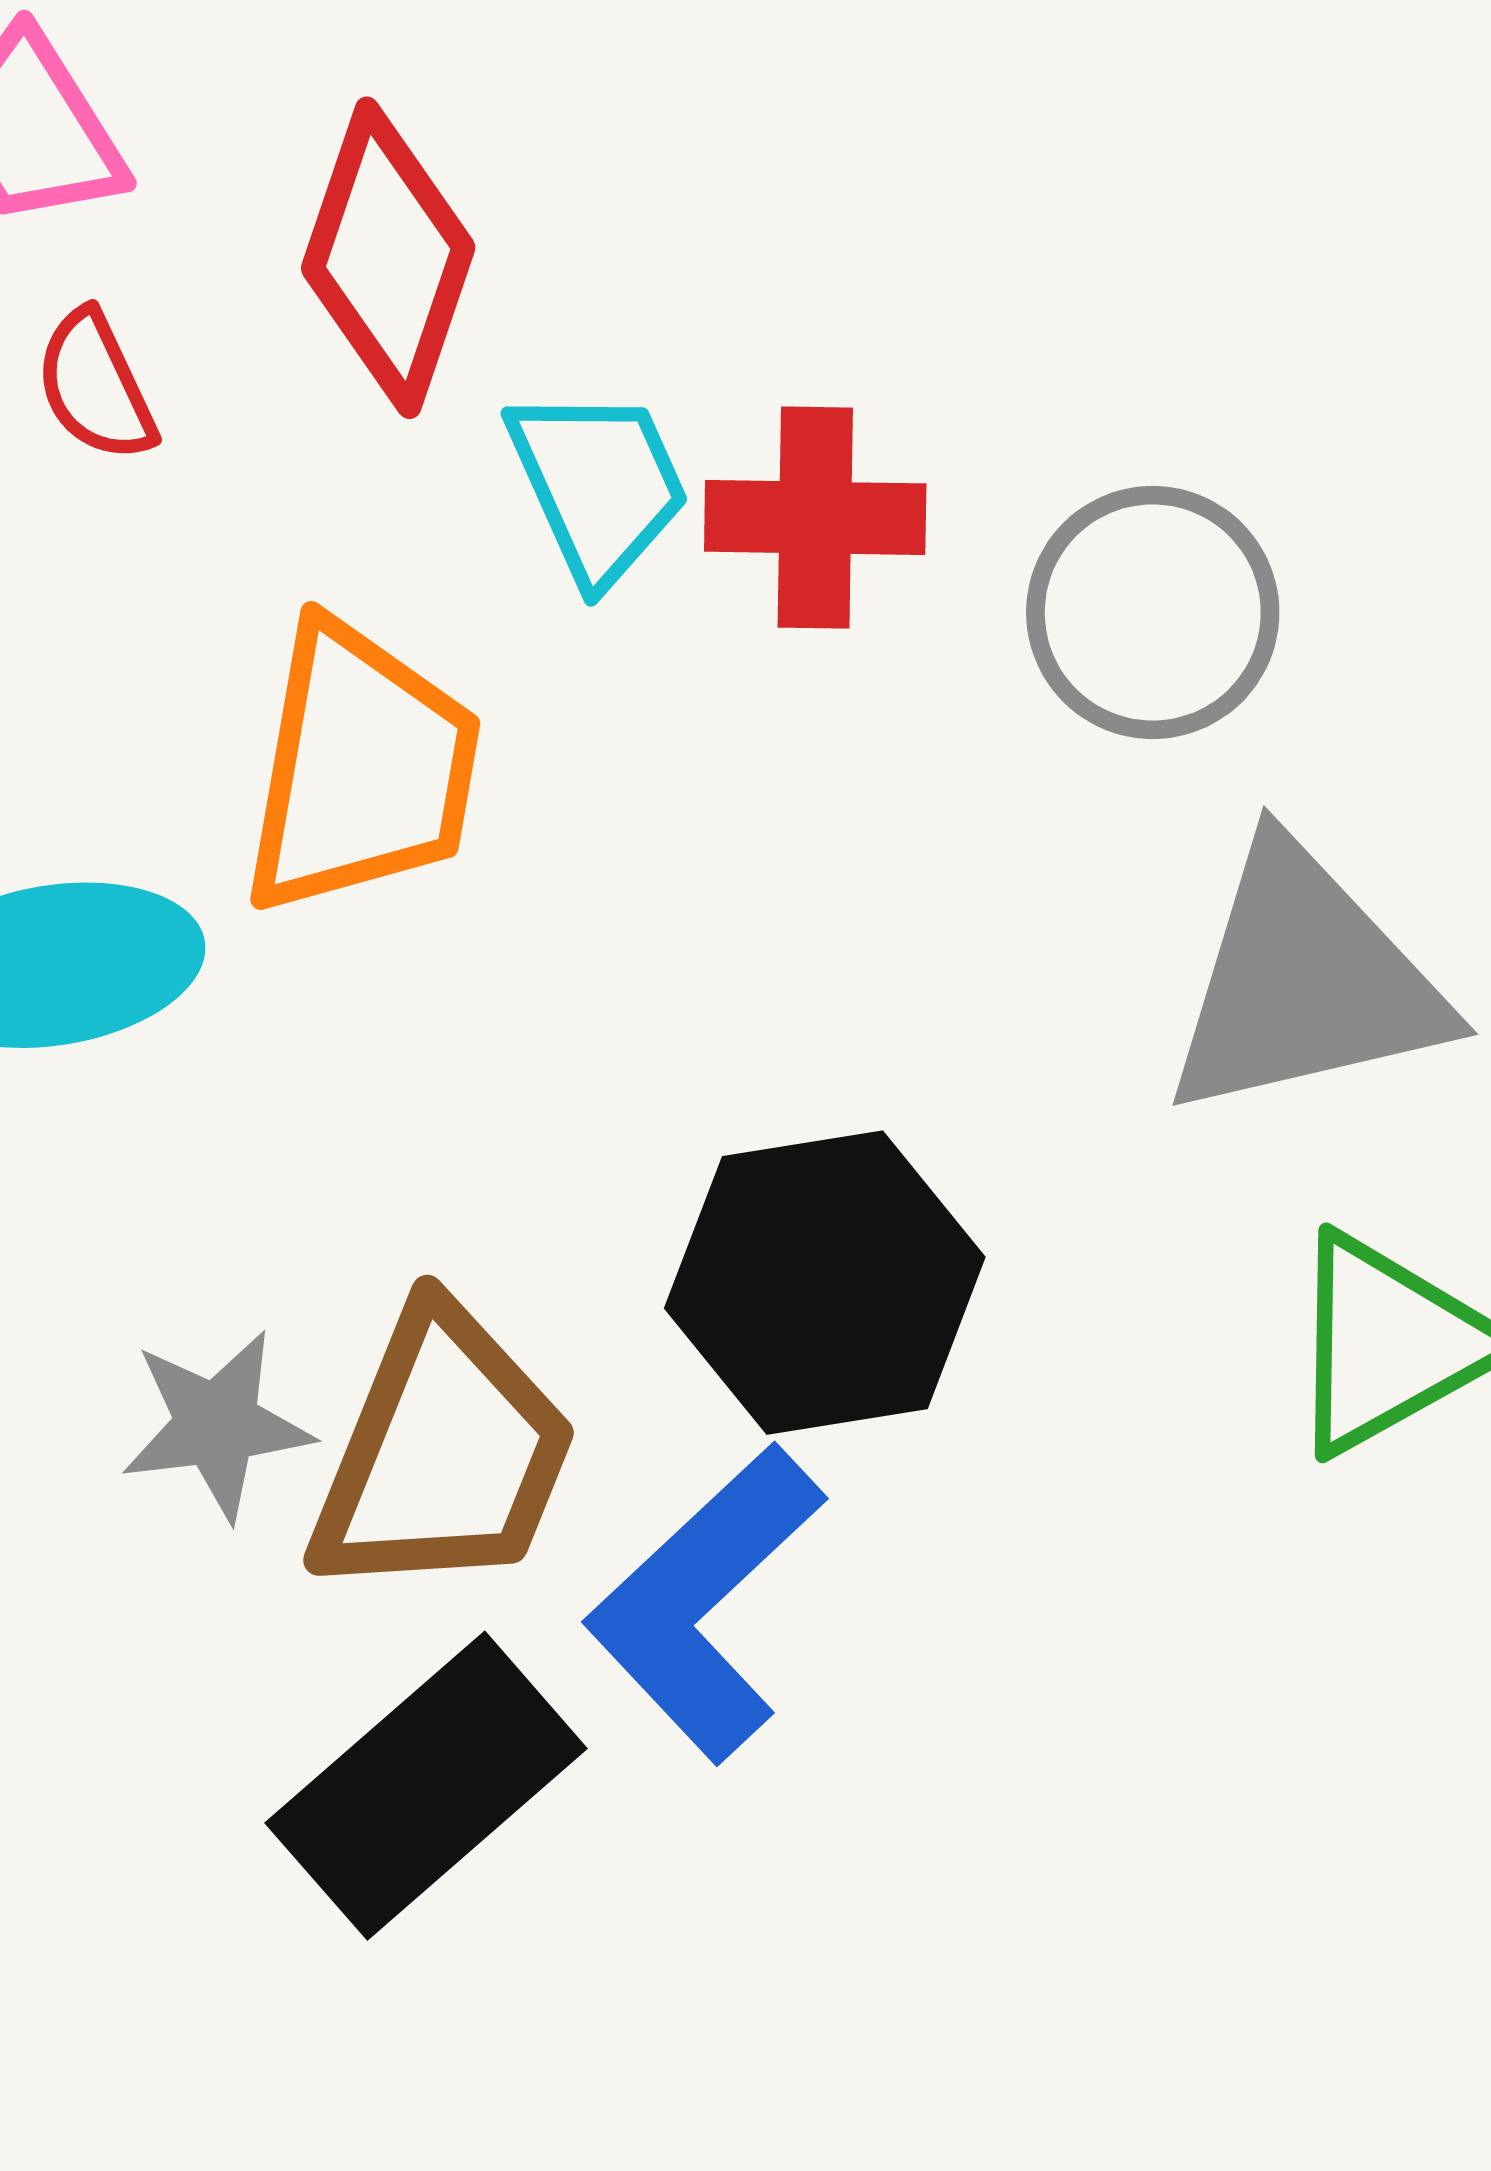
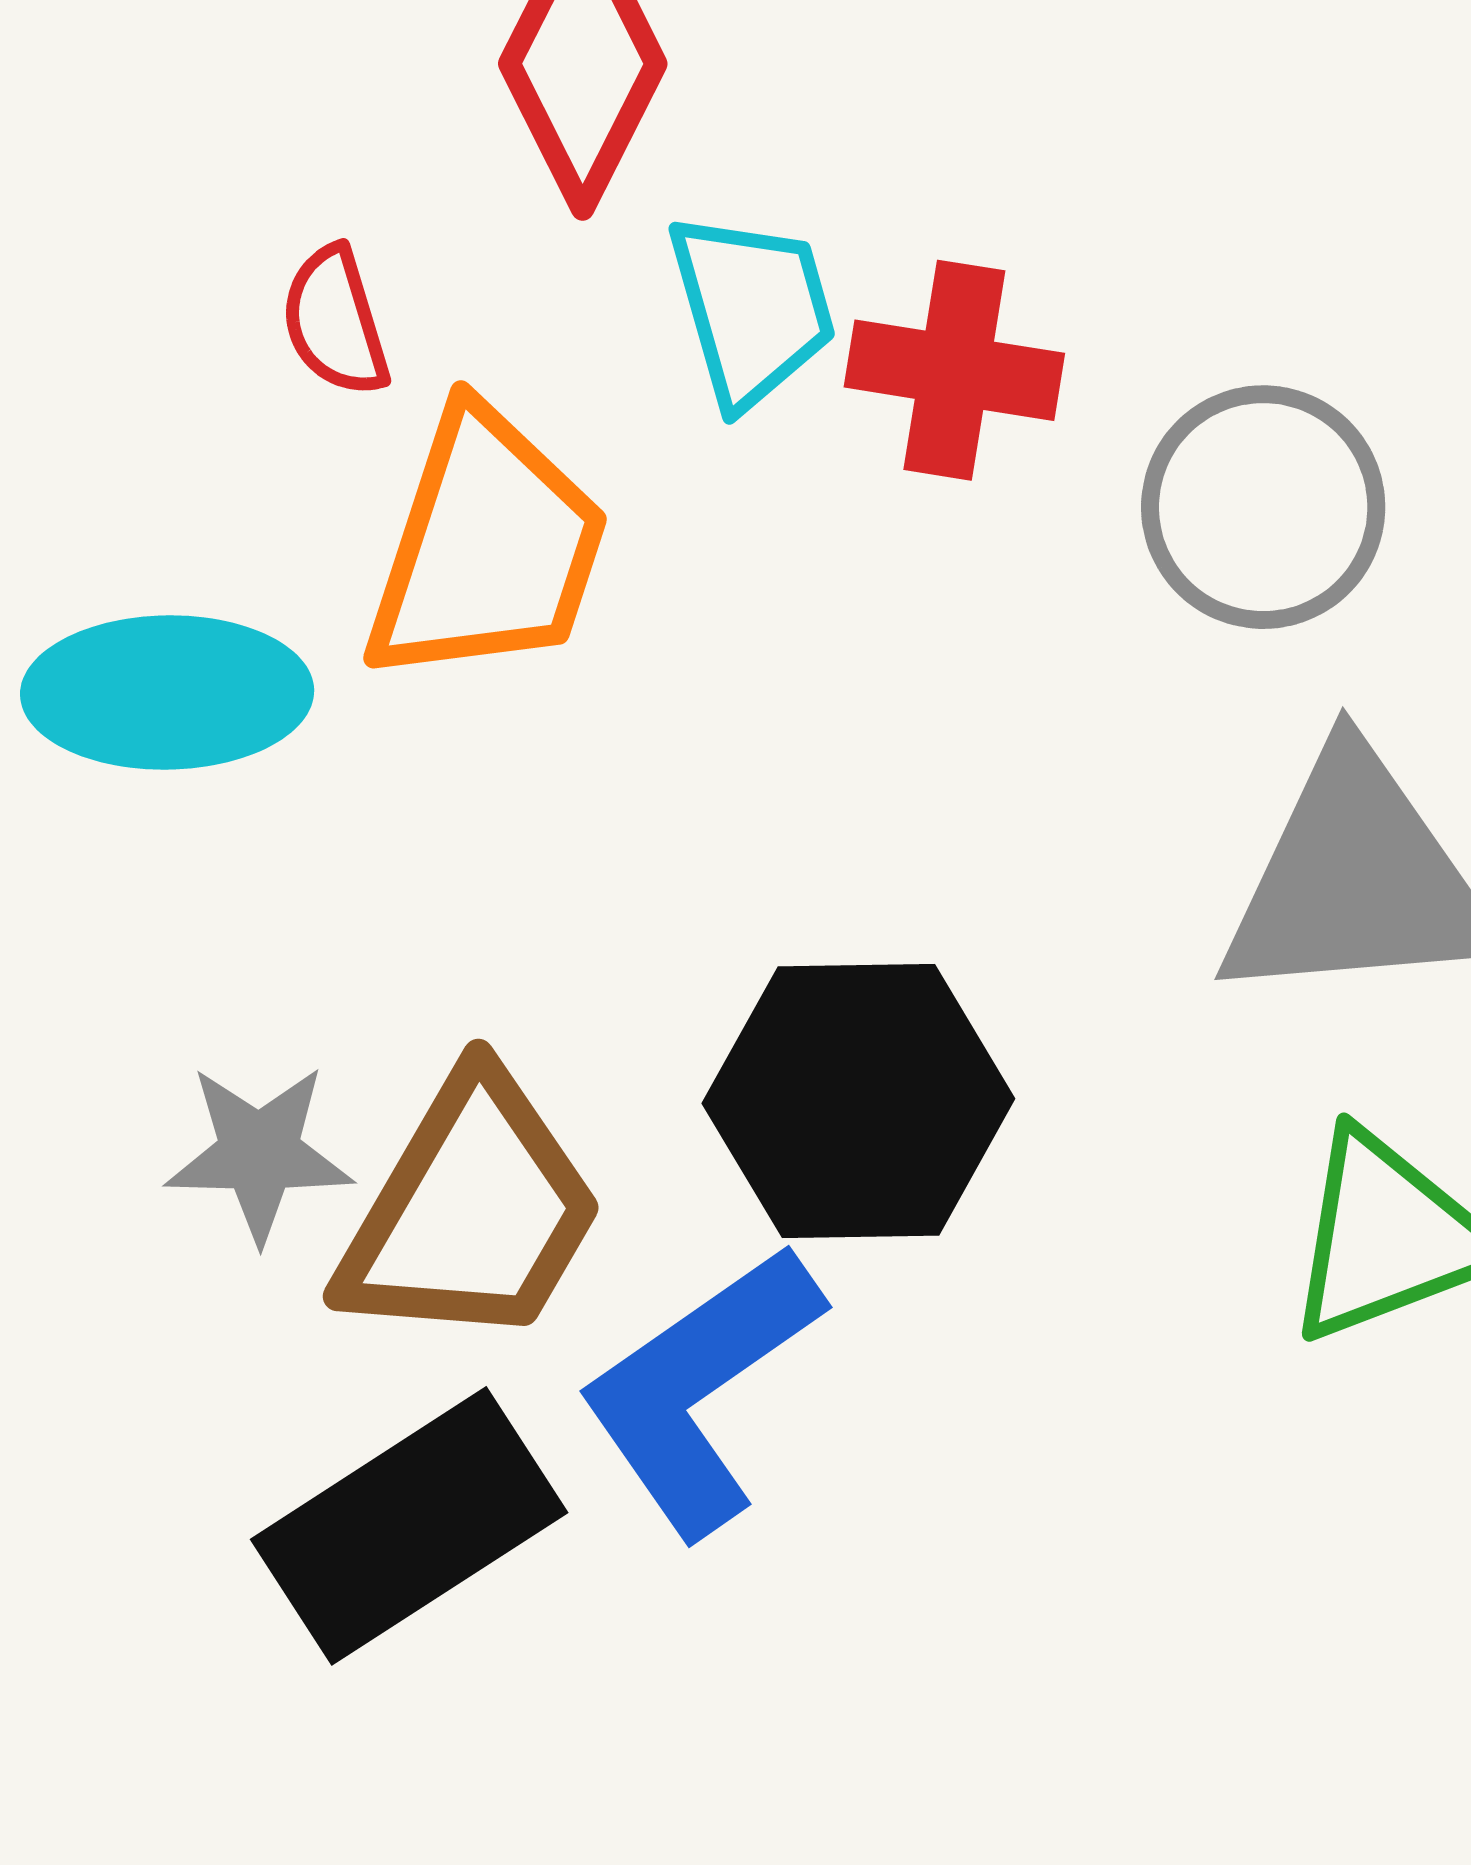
red semicircle: (96, 386) -> (335, 321), moved

